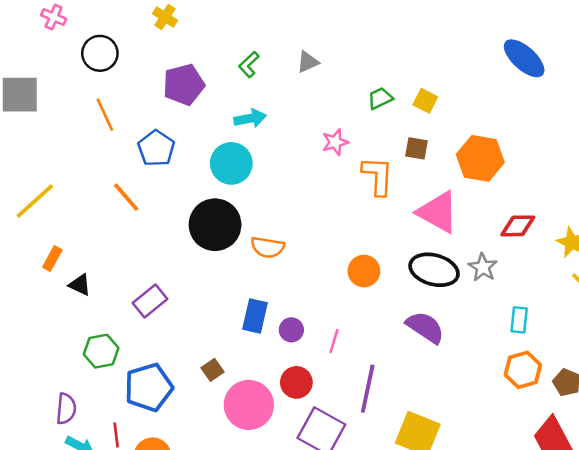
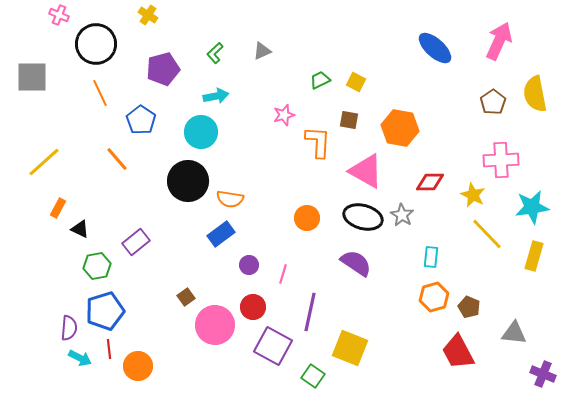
black circle: (100, 53) -> (96, 44), size x1.4
blue rectangle: (255, 316) -> (221, 234), moved, turned 40
green hexagon: (101, 351) -> (97, 266), moved
blue pentagon: (149, 387) -> (105, 311), moved

